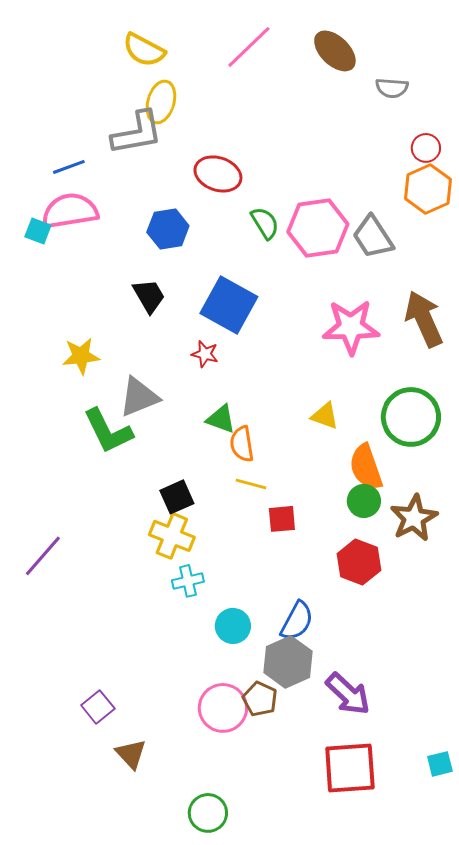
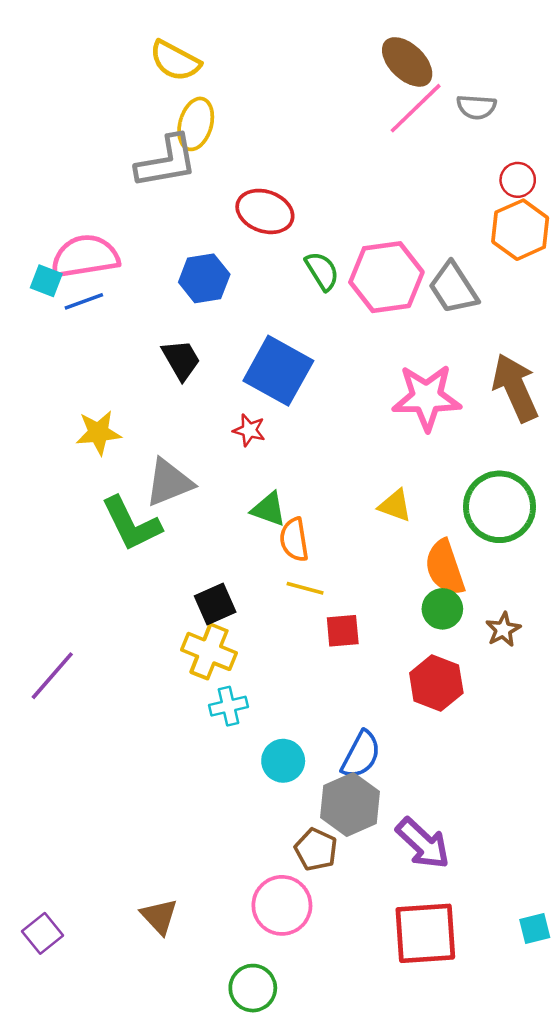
pink line: (249, 47) -> (416, 108), moved
blue line: (69, 167) -> (84, 301), moved
brown star: (414, 518) -> (503, 630), size x0.6
purple square: (98, 707) -> (43, 933), moved
pink circle: (223, 708) -> (282, 905), moved

